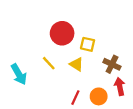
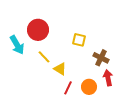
red circle: (62, 33) -> (38, 30), moved
yellow triangle: (76, 64) -> (60, 69), moved
cyan arrow: (19, 74) -> (17, 45), moved

